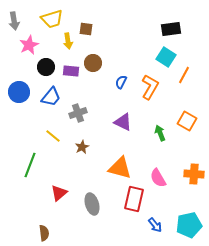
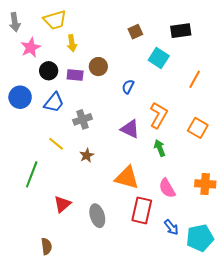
brown square: (86, 29) -> (135, 32), moved, turned -32
cyan square: (166, 57) -> (159, 58), moved
orange L-shape: (150, 87) -> (159, 115), moved
green arrow: (160, 133) -> (160, 148), moved
blue arrow: (155, 225) -> (171, 227), moved

